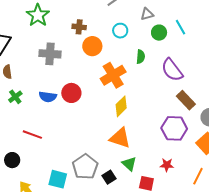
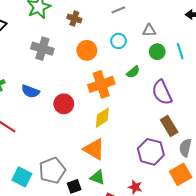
brown cross: (79, 27) -> (74, 18), moved
green semicircle: (141, 57) -> (133, 72), turned 32
red circle: (71, 93) -> (64, 104), moved
green triangle: (129, 164) -> (97, 177), turned -35

